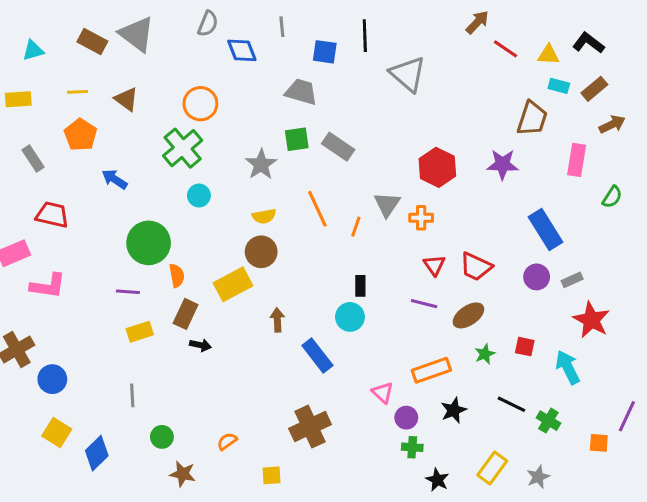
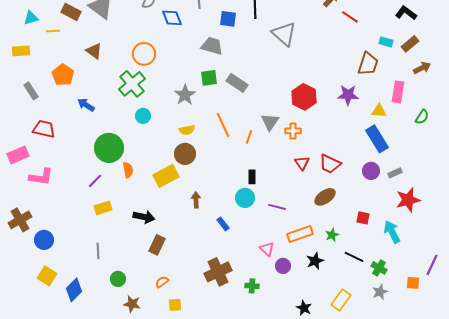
yellow triangle: (548, 55) -> (379, 111), moved
yellow line: (77, 92) -> (53, 31), moved
purple line: (128, 292) -> (95, 181), turned -49
purple line: (424, 304) -> (277, 207), moved
brown rectangle: (186, 314) -> (157, 245), moved
red star: (591, 320) -> (408, 200), turned 30
black arrow: (200, 345) -> (144, 217), size x1.5
green star: (485, 354) -> (332, 235), moved
blue rectangle: (317, 355) -> (223, 224), size x0.6
green cross: (412, 447) -> (252, 286), moved
yellow square: (272, 475) -> (175, 305), moved
gray star: (538, 477) -> (380, 292), moved

